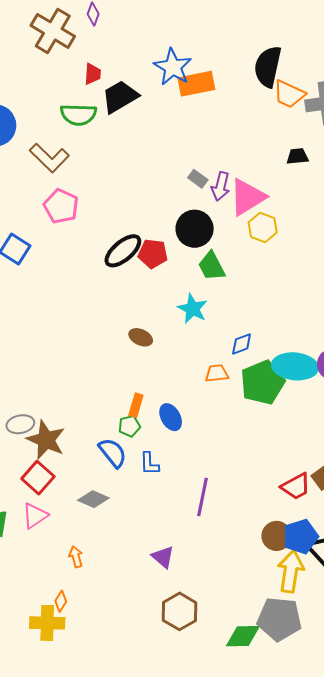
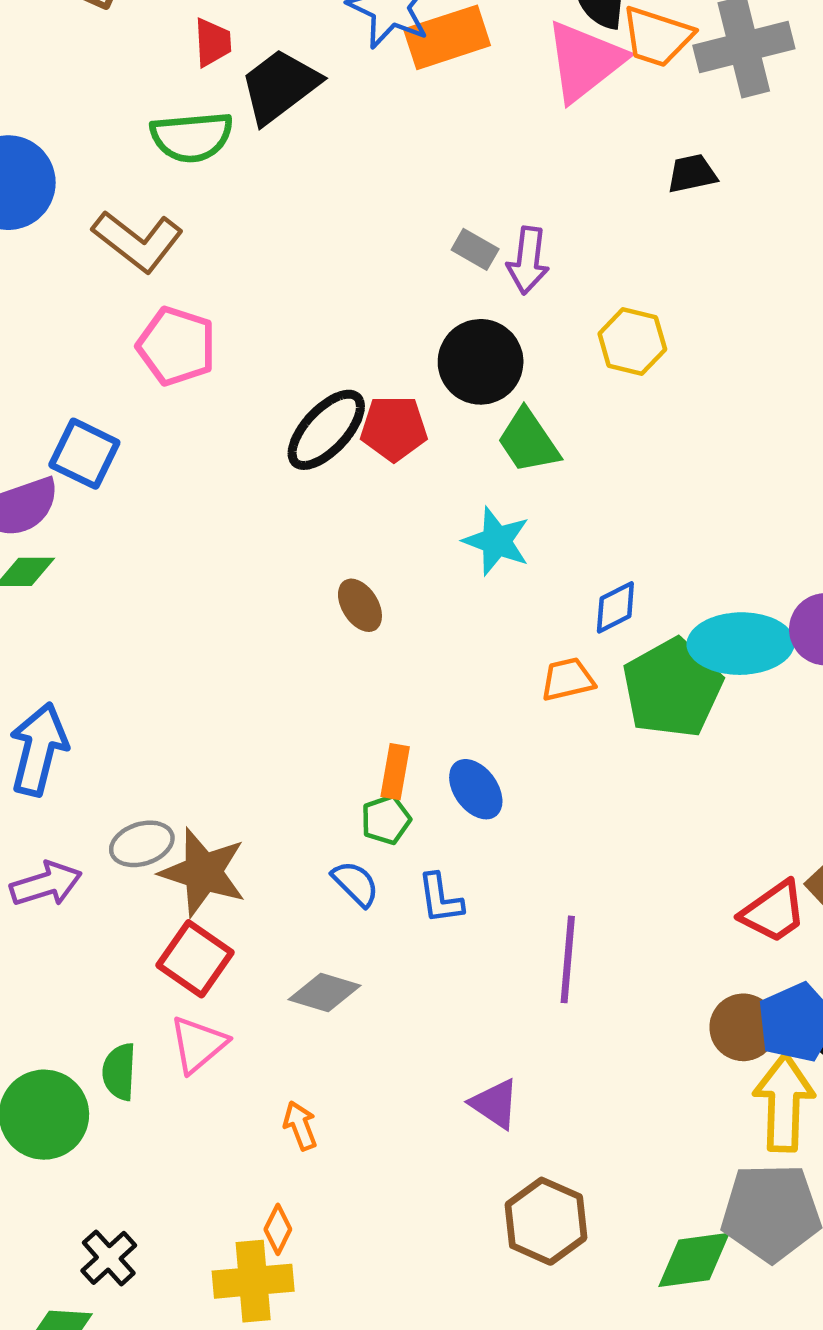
pink triangle: (247, 197) -> (585, 61), moved
brown ellipse: (141, 337) -> (360, 605), moved, turned 40
blue semicircle: (113, 453) -> (355, 884), size x0.7

